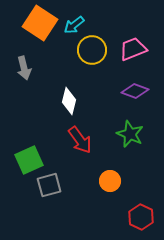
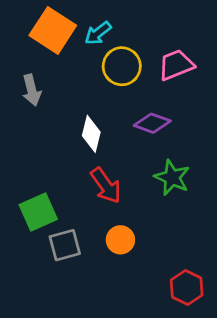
purple diamond: (135, 91) -> (152, 123), moved
orange circle: (110, 181) -> (120, 240), moved

